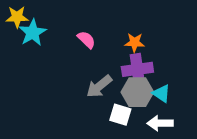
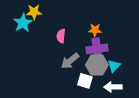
yellow star: (17, 17) -> (34, 12), moved
pink semicircle: (86, 40) -> (61, 36), moved, turned -128
cyan triangle: (161, 93) -> (114, 66), turned 40

